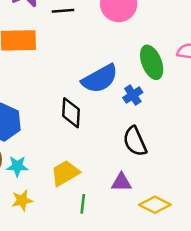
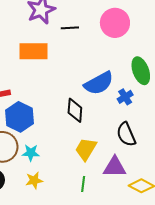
yellow trapezoid: (65, 173) -> (86, 149), moved, turned -30
purple triangle: (121, 182) -> (115, 167), size x1.4

